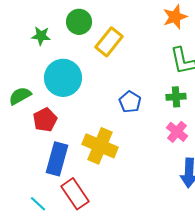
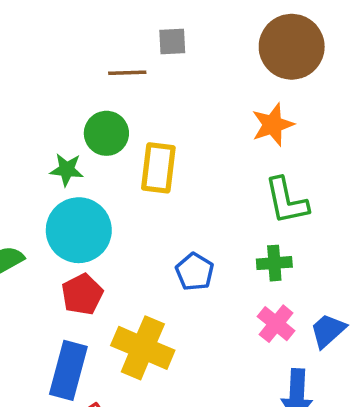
green star: (41, 36) -> (67, 170), moved
yellow rectangle: (109, 42) -> (158, 168), turned -32
red pentagon: (45, 120) -> (82, 294), moved

